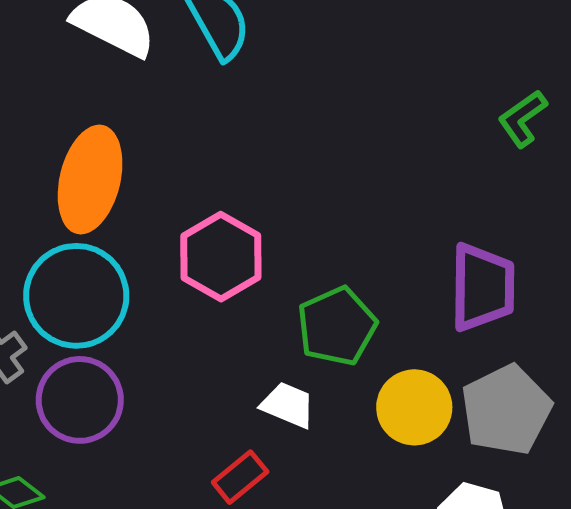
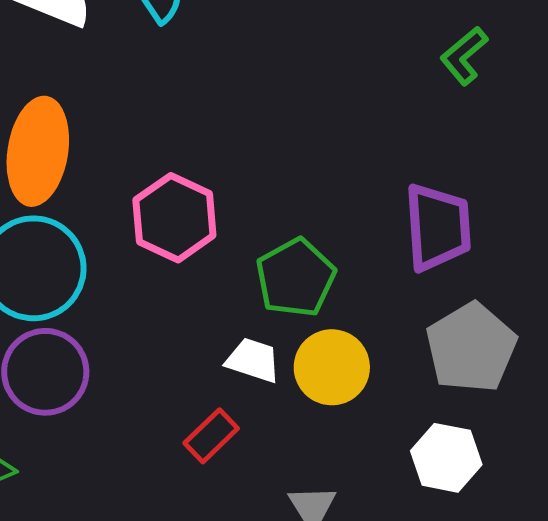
yellow circle: (414, 407) -> (332, 367), moved

